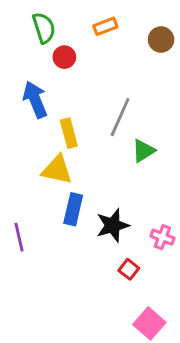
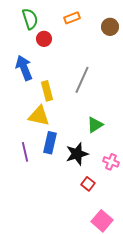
green triangle: (143, 151) -> (95, 125), moved
purple line: (19, 237) -> (25, 152), moved

